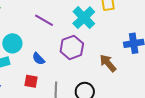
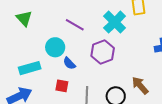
cyan circle: (12, 43) -> (55, 47), moved
brown arrow: (108, 63) -> (140, 85), moved

